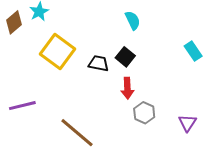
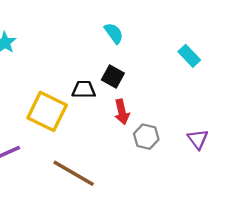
yellow square: (57, 52) -> (47, 111), moved

